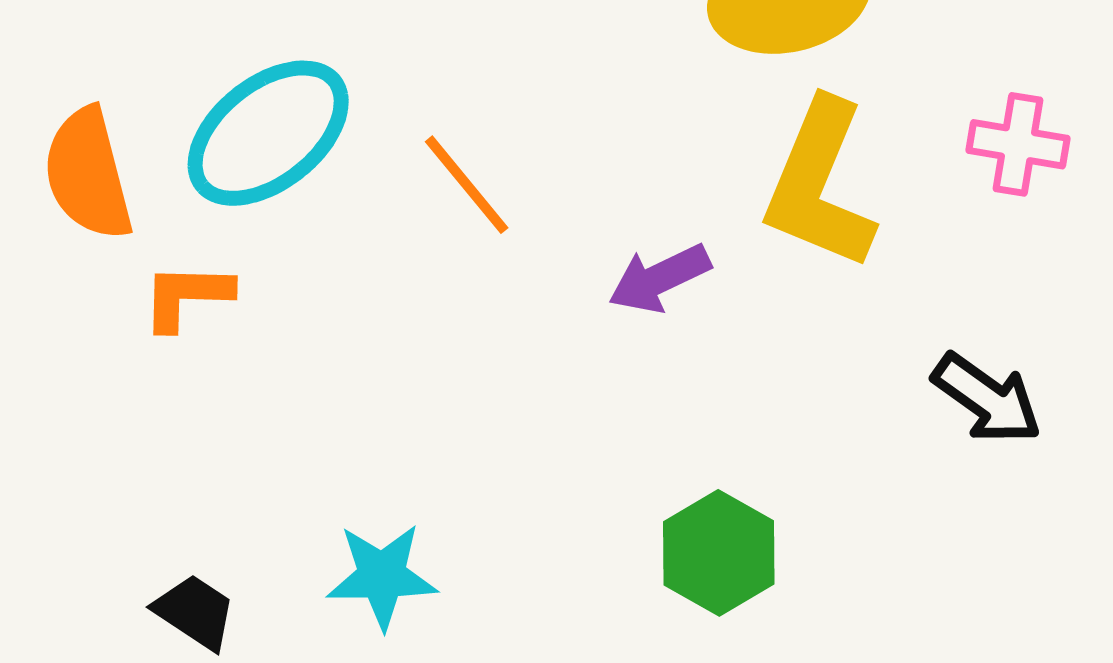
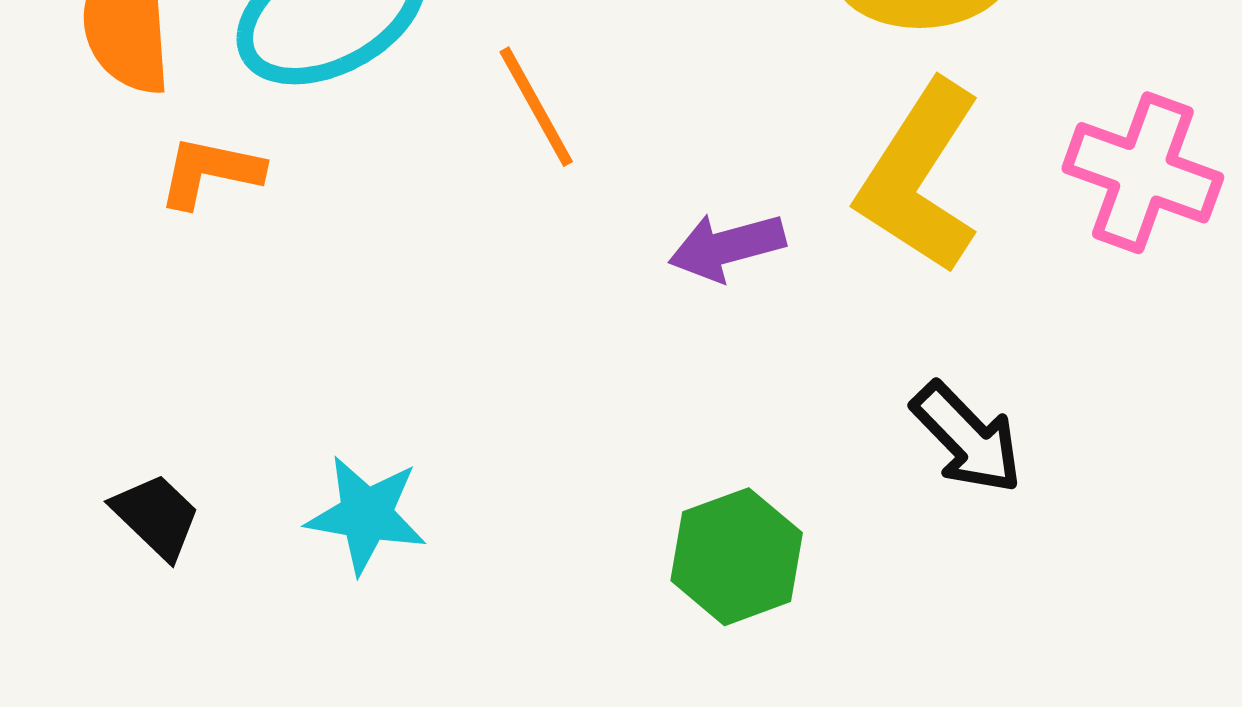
pink cross: (1018, 144) -> (1143, 173), size x1.4
black arrow: (987, 399) -> (967, 438), moved

